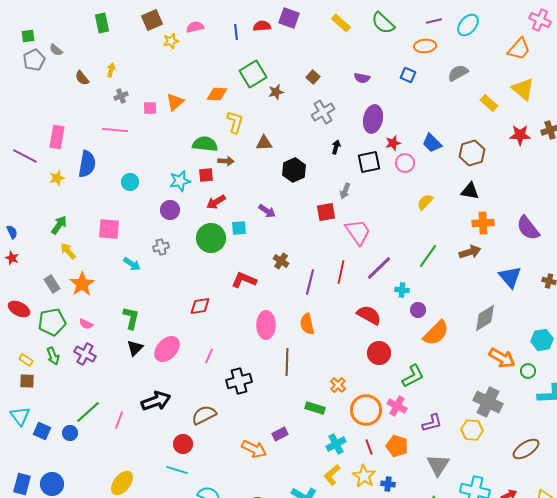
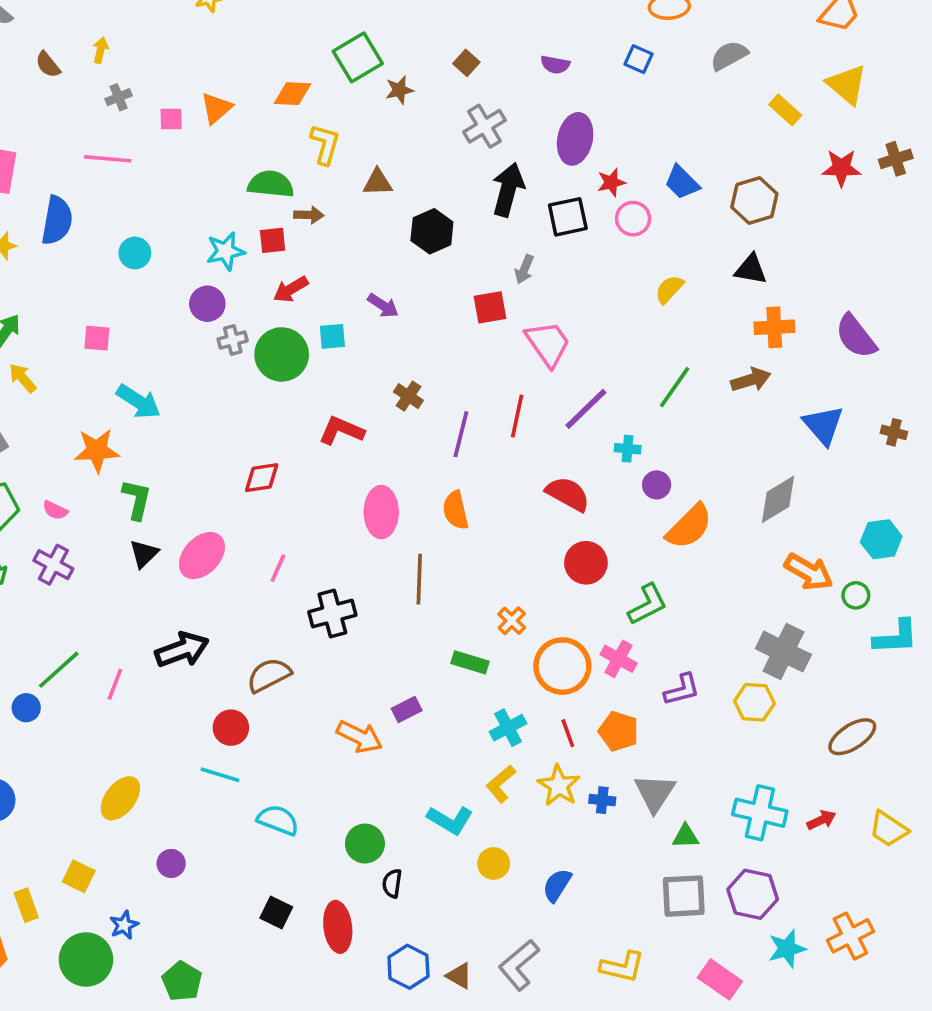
black arrow: (336, 147) -> (508, 190), size x2.0
pink square: (109, 229) -> (97, 338), size x0.7
gray cross: (161, 247) -> (233, 340), moved
cyan arrow: (132, 264) -> (138, 402), size x1.4
orange star: (82, 284) -> (97, 450), moved, turned 30
gray triangle: (438, 465) -> (655, 793), moved

